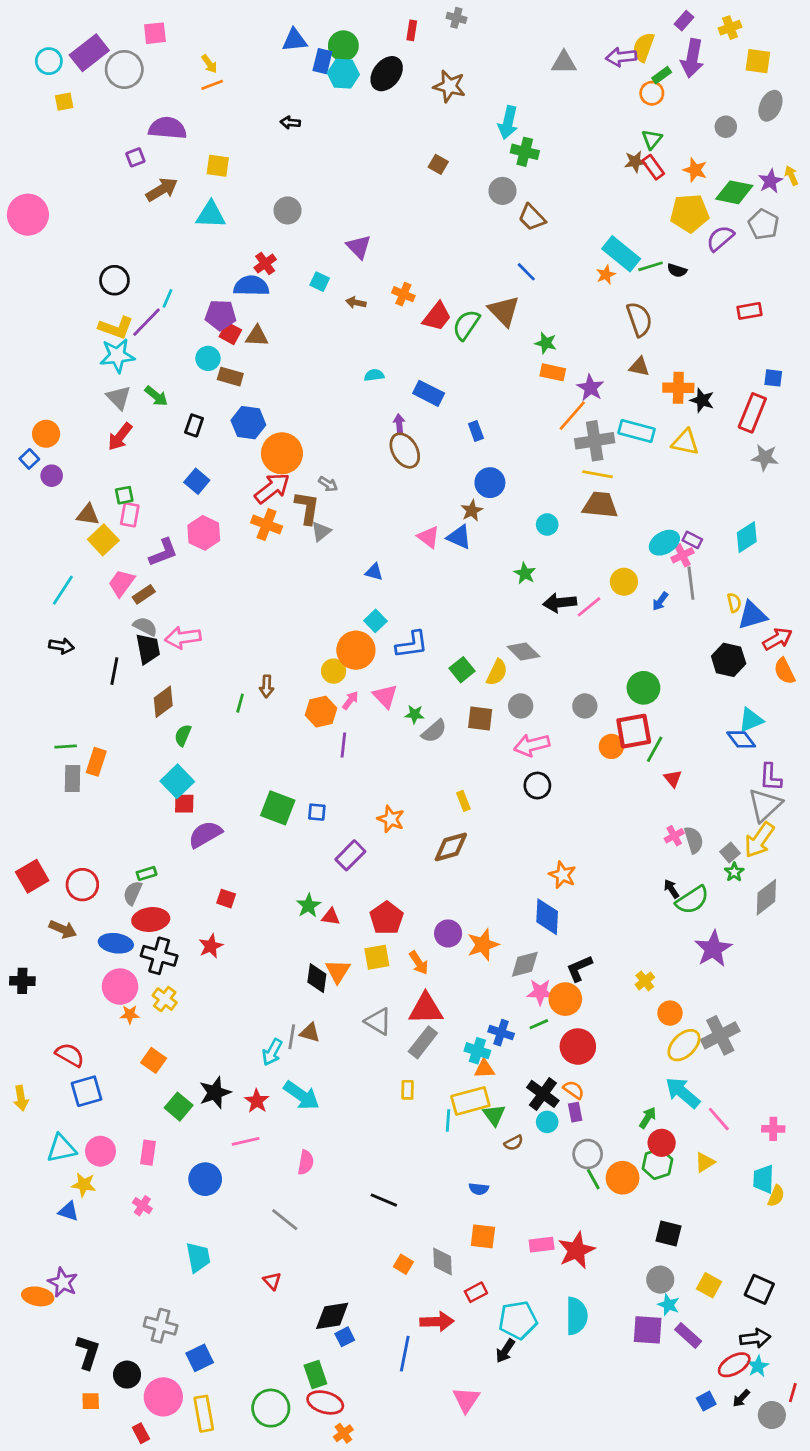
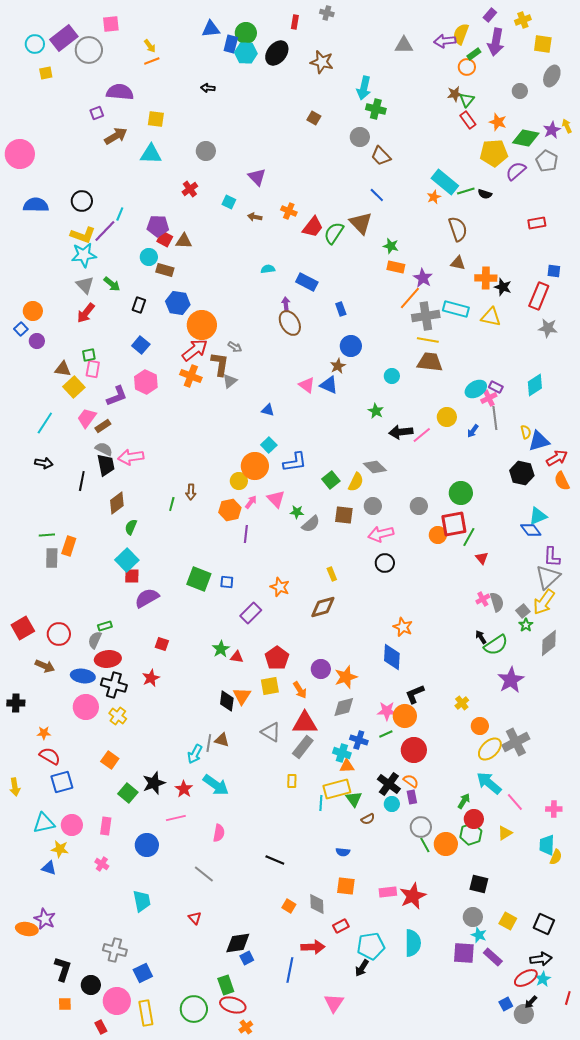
brown star: (635, 162) -> (455, 94), moved
blue semicircle: (251, 286) -> (36, 205), moved
gray diamond: (525, 964) -> (344, 707), moved
orange star: (130, 1014) -> (44, 733), moved
gray circle: (772, 1415) -> (524, 1014), moved

